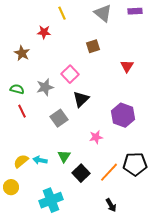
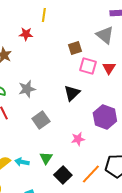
yellow line: (62, 13) -> (44, 15), turned 32
gray triangle: (103, 13) -> (105, 35), moved
pink square: (70, 74) -> (88, 66), moved, turned -30
black triangle: (81, 99) -> (72, 93), moved

